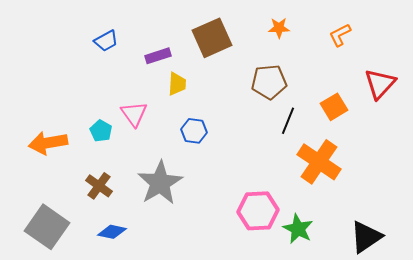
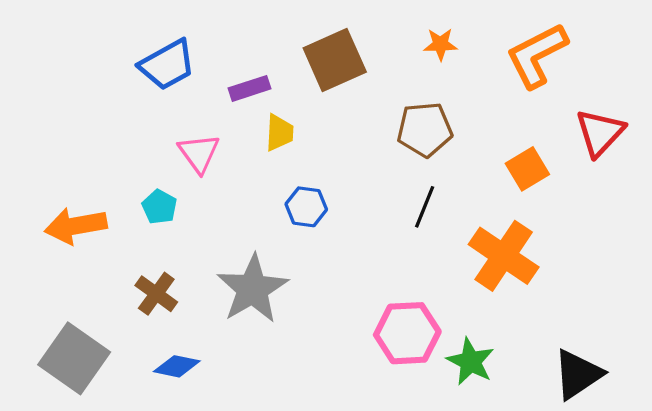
orange L-shape: (340, 35) -> (537, 55), size x1.8
blue trapezoid: (106, 41) -> (167, 65), size x1.5
pink triangle: (134, 114) -> (199, 153), moved
black line: (288, 121) -> (425, 207), moved

